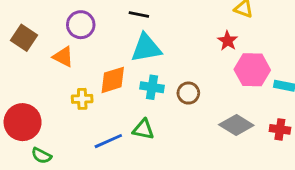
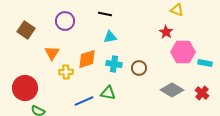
cyan triangle: (146, 48) -> (110, 37), size x0.6
orange triangle: (63, 57) -> (52, 53), moved, turned 35
red cross: (280, 129) -> (202, 93), turned 32

